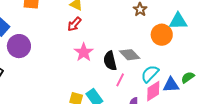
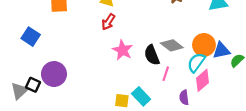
orange circle: (162, 35) -> (204, 45), moved
purple circle: (19, 46) -> (54, 74), moved
blue triangle: (171, 85) -> (221, 50), moved

